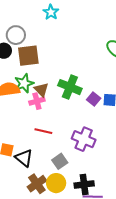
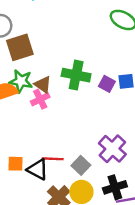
green star: (24, 83) -> (21, 81), turned -30
red line: (43, 131) -> (53, 159), moved
purple cross: (84, 139) -> (112, 149), moved, turned 30

